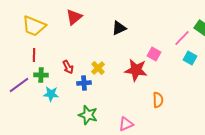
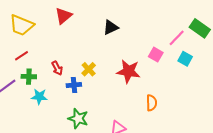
pink square: (154, 54) -> (156, 55), moved
red line: (34, 55) -> (22, 56), turned 56

